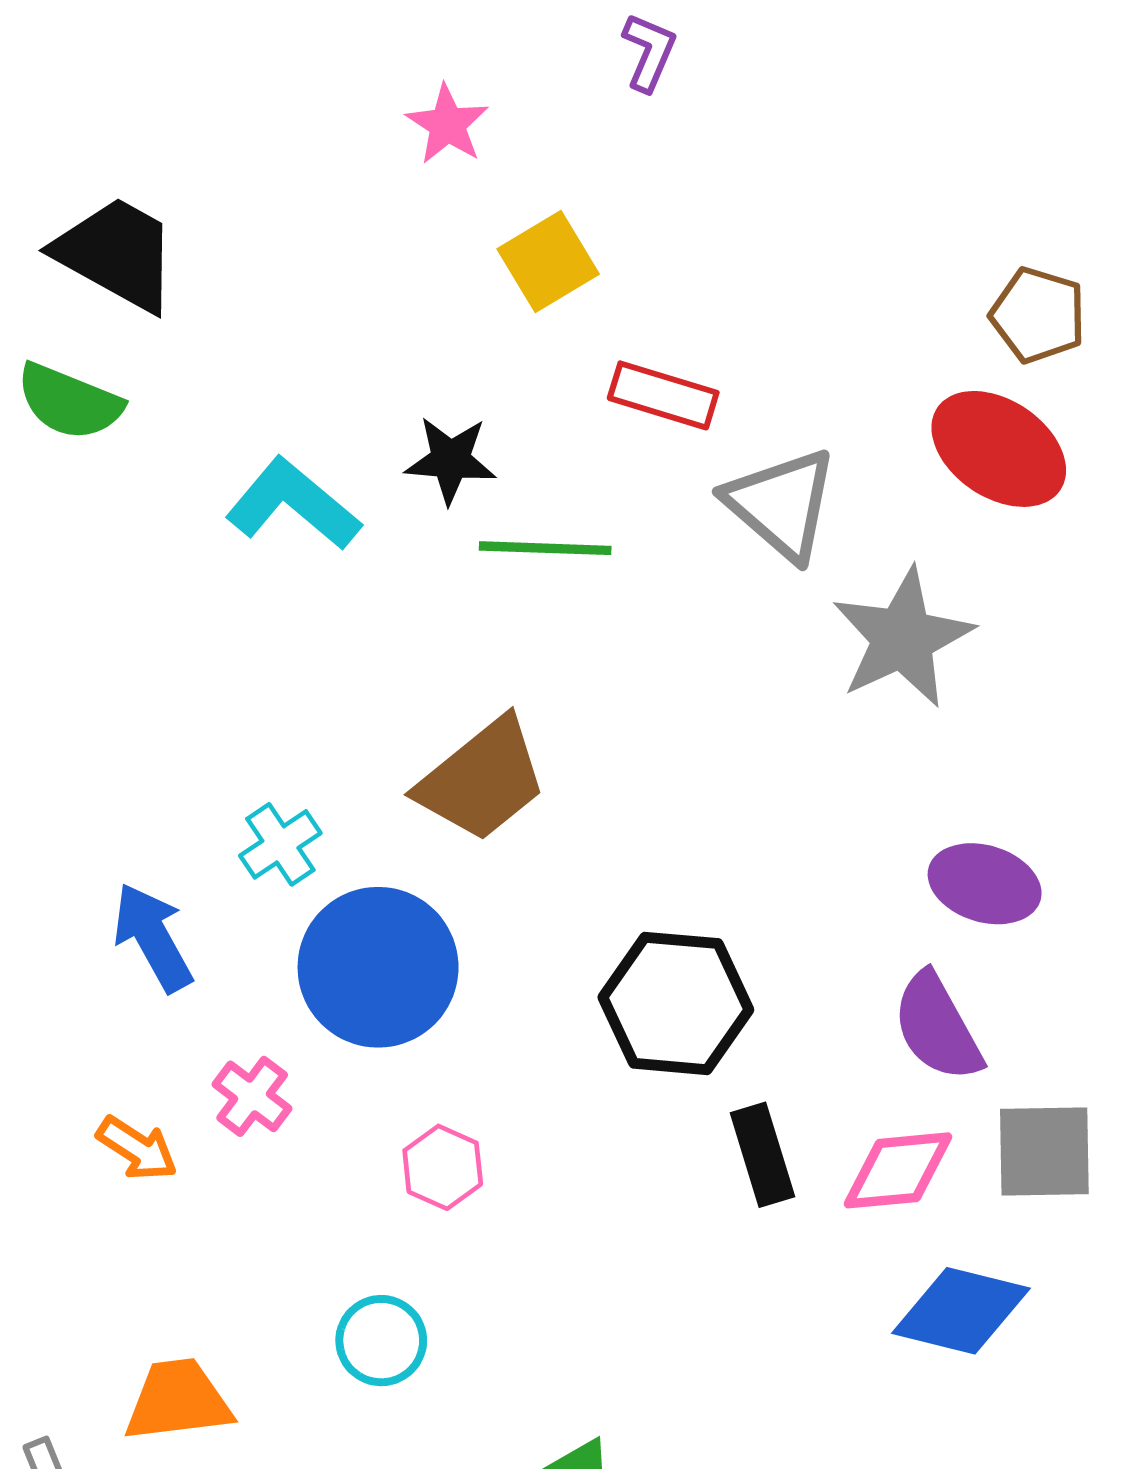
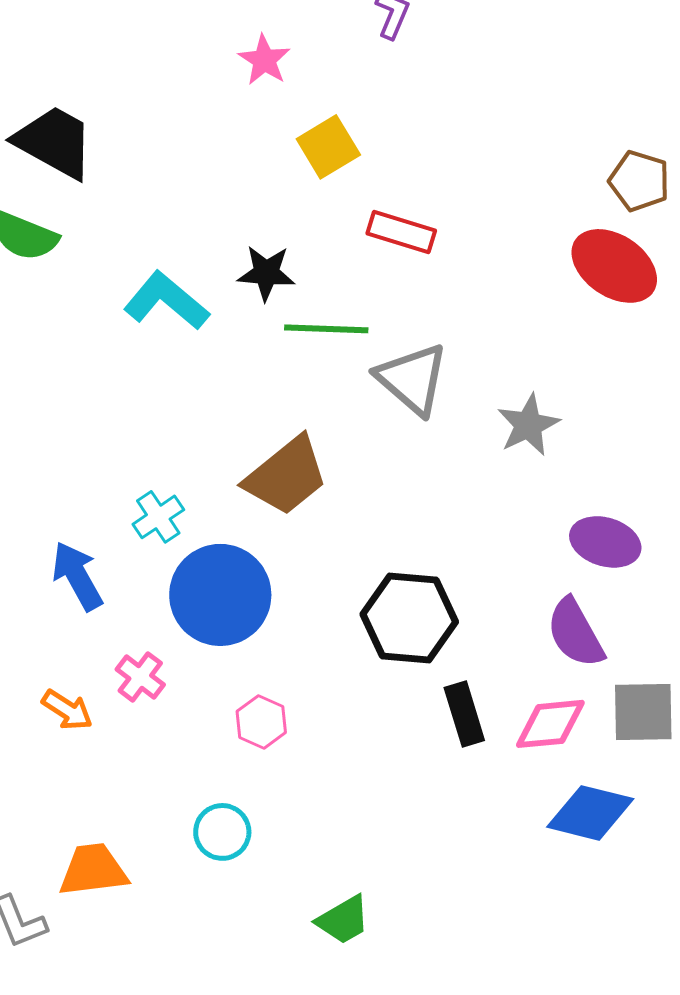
gray triangle: (781, 504) -> (412, 379), moved
gray star: (903, 638) -> (528, 425), moved, size x0.7

